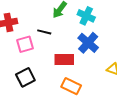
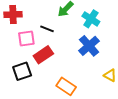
red rectangle: (64, 60) -> (43, 55), moved, turned -42

